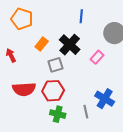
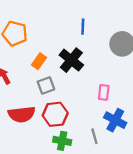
pink rectangle: (97, 57) -> (104, 92), moved, turned -32
gray square: (55, 65) -> (46, 85), moved

